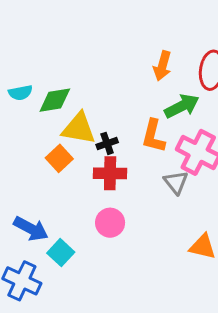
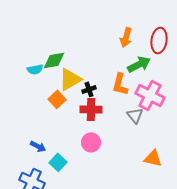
cyan semicircle: (20, 93) -> (35, 69), moved
yellow triangle: (79, 129) -> (70, 79), turned -40
blue arrow: (31, 229) -> (38, 146), size x0.7

